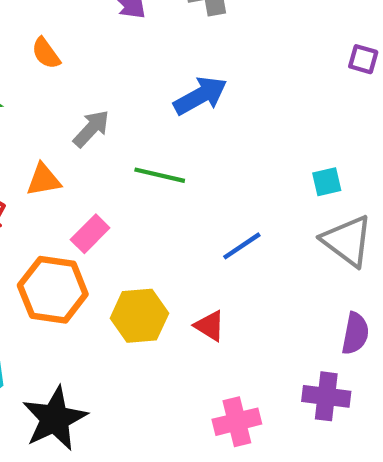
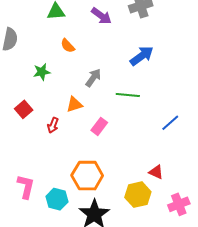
orange hexagon: (53, 290) -> (87, 176), moved
yellow hexagon: (139, 316) -> (138, 195), moved
red triangle: (210, 326) -> (156, 172), moved

